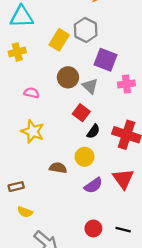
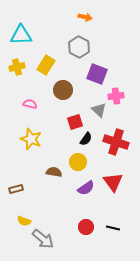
yellow rectangle: (59, 40) -> (46, 65), moved
gray triangle: (90, 86) -> (99, 110), moved
red square: (81, 113) -> (75, 122), turned 35
yellow semicircle: (25, 212) -> (24, 221), moved

